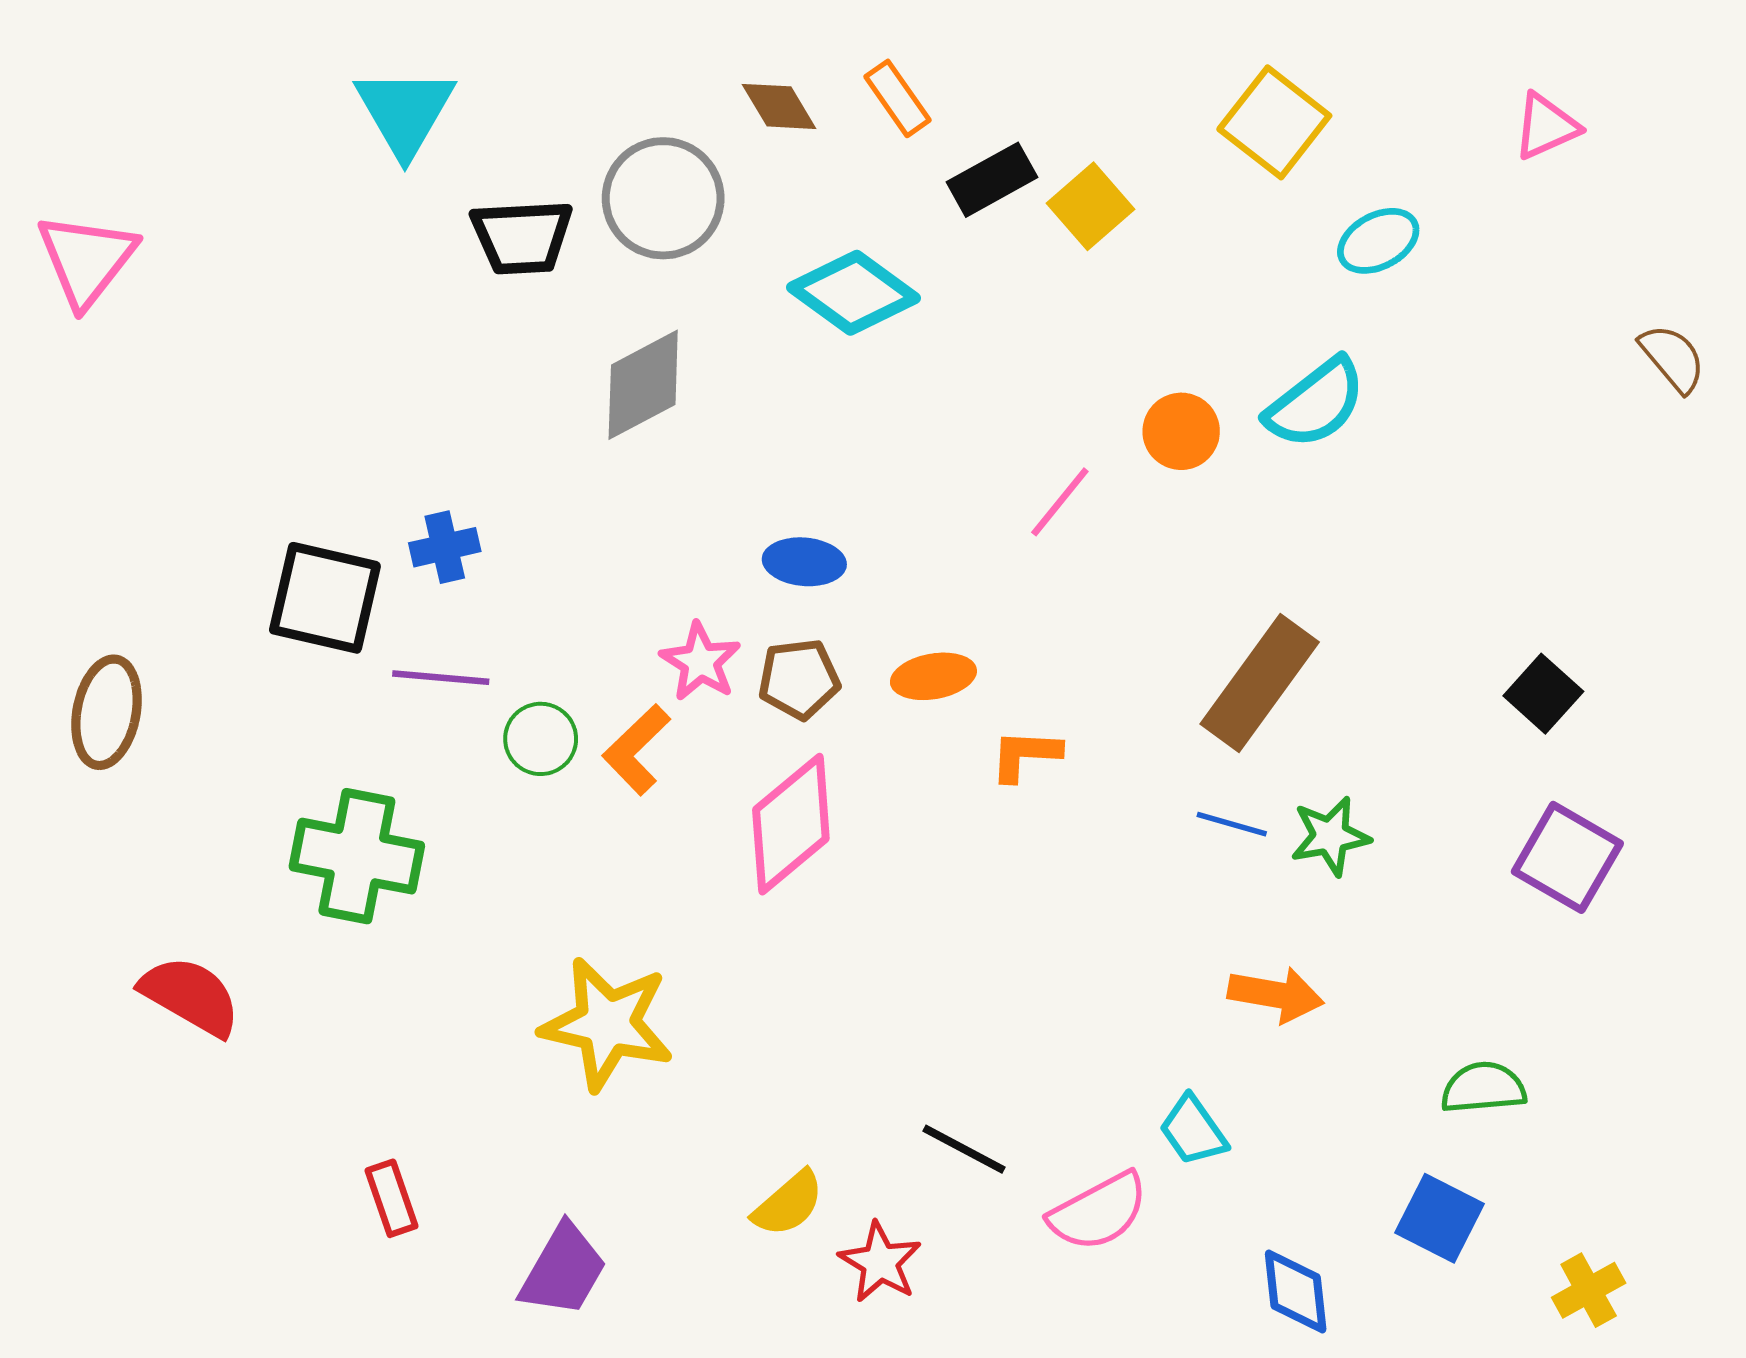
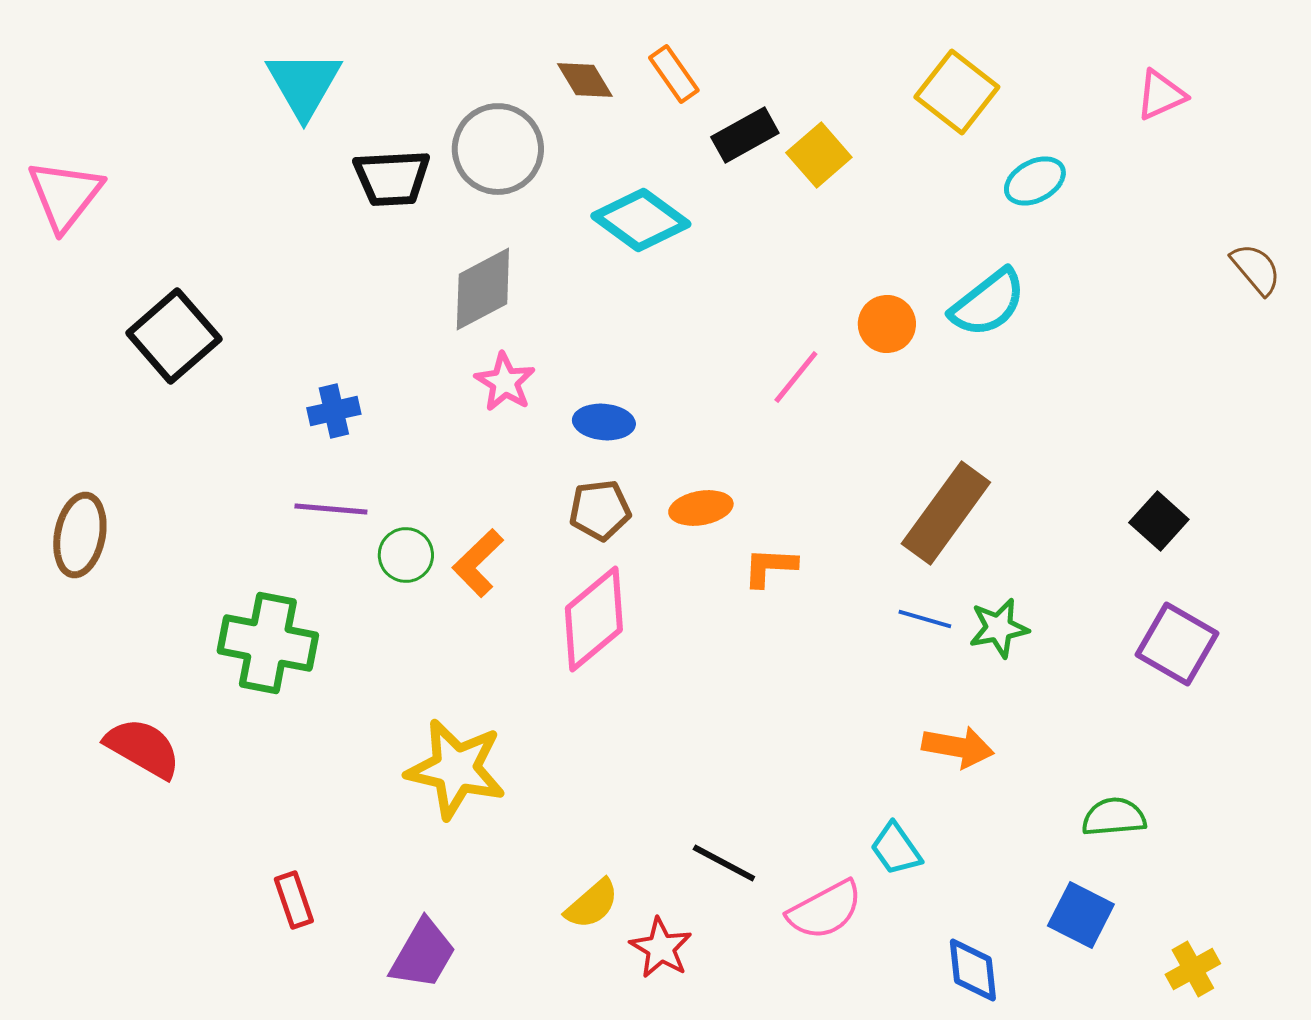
black square: (325, 598) -> (174, 336), moved, turned 36
pink star: (700, 662) -> (505, 382), moved

